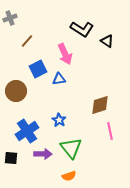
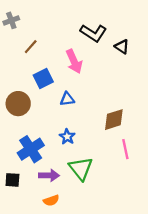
blue triangle: (59, 79) -> (67, 99), moved
orange semicircle: (69, 176) -> (51, 200), moved

